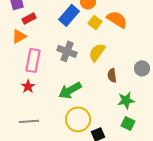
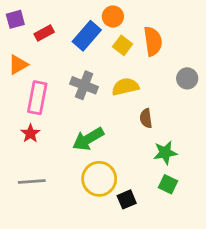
red rectangle: (29, 18) -> (44, 33), moved
orange semicircle: (117, 19) -> (153, 41), turned 50
yellow semicircle: (97, 52) -> (125, 87), turned 42
gray circle: (142, 68) -> (187, 78), moved

